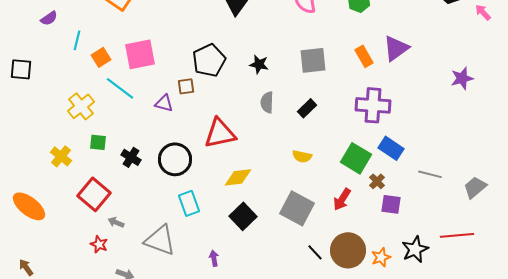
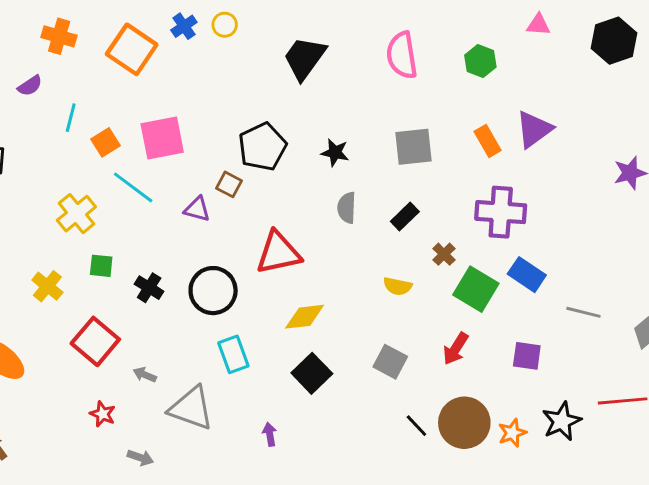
brown square: (186, 86) -> (229, 184), turned 36
brown cross: (377, 181) -> (444, 254), moved
gray square: (297, 208) -> (390, 362), size x0.7
gray arrow: (116, 222) -> (145, 375), moved

